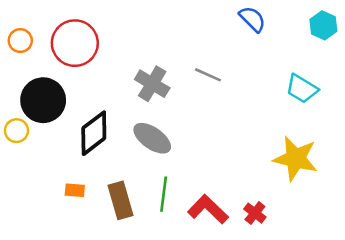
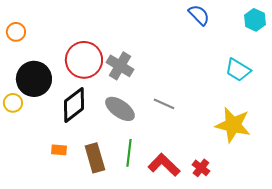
red circle: (75, 43) -> (84, 60), moved
gray line: (208, 75) -> (164, 104), moved

